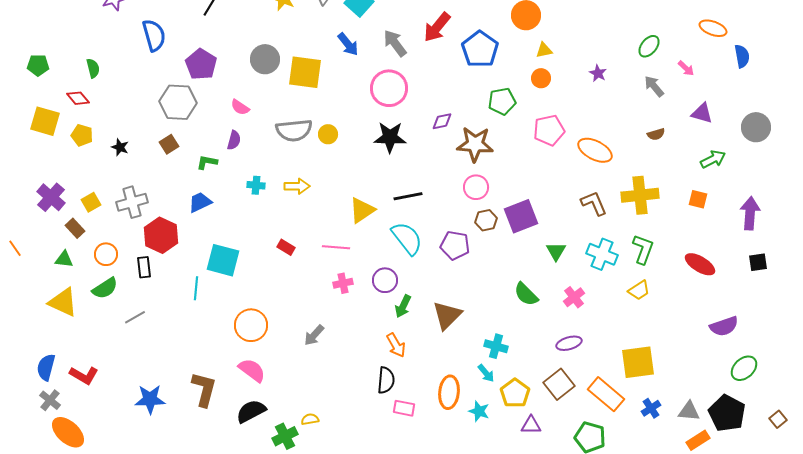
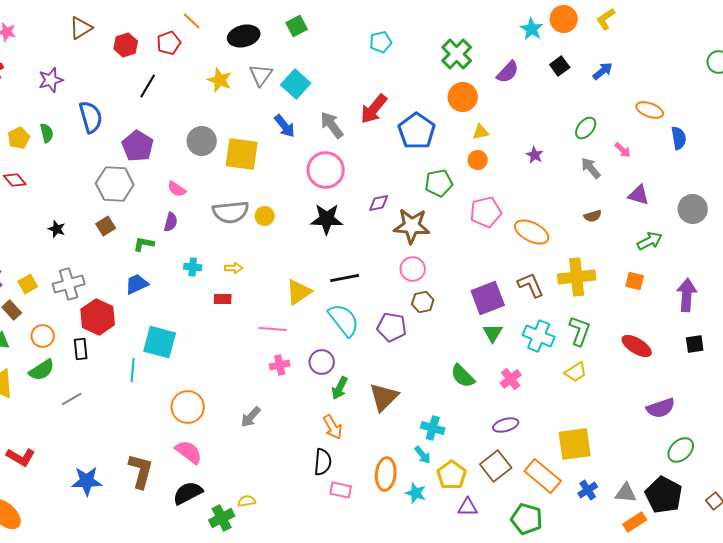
green semicircle: (93, 68) -> (47, 133), moved
yellow pentagon: (82, 135) -> (19, 138), moved, turned 30
yellow arrow: (297, 186) -> (234, 268), size x0.7
purple square: (521, 216) -> (488, 298), moved
red rectangle: (286, 247) -> (223, 299), moved, turned -30

